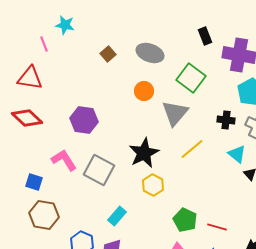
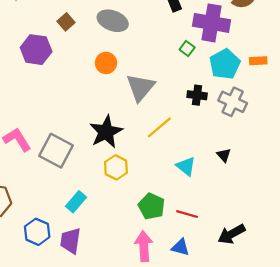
green square: (191, 78) -> (187, 49), moved, size x0.5
purple hexagon: (84, 120) -> (36, 50), moved
cyan triangle: (237, 154) -> (186, 166), moved

